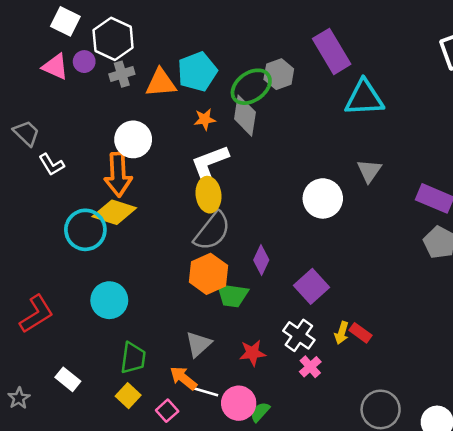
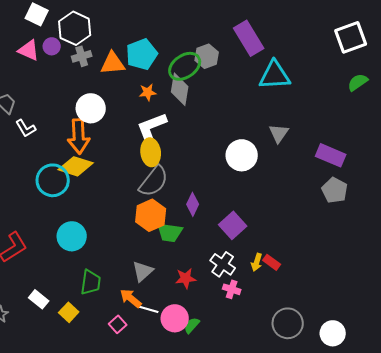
pink cross: (310, 367) -> (232, 289), turned -30
yellow square: (128, 396) -> (69, 312), moved

